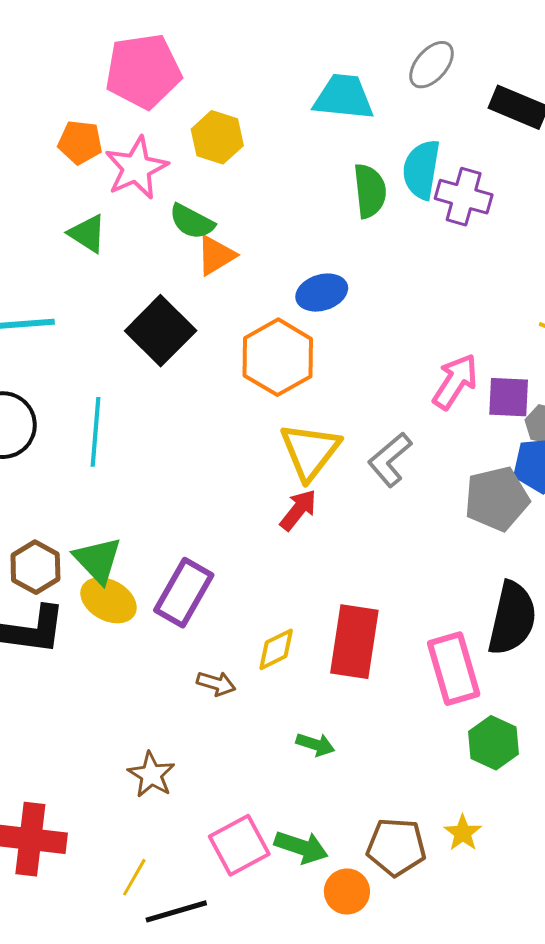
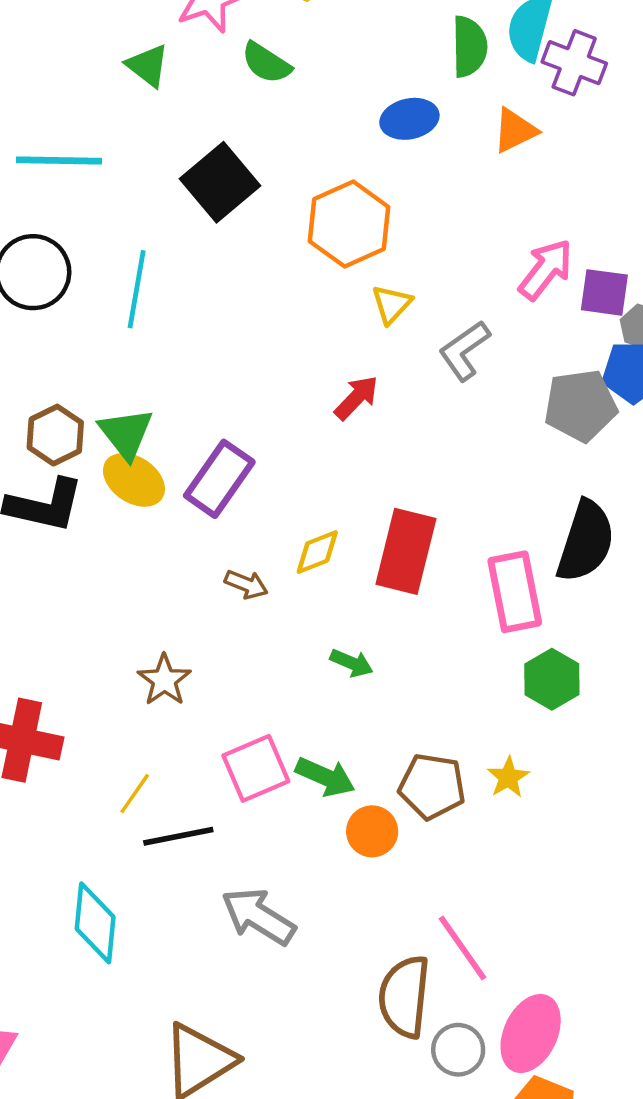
orange triangle: (216, 255) -> (515, 130), moved
blue ellipse: (322, 293) -> (409, 119), moved
yellow triangle: (310, 451) -> (392, 304), moved, size x0.6

